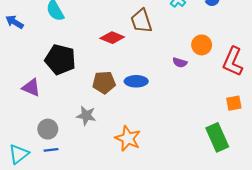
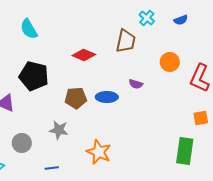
brown trapezoid: (141, 21) -> (126, 41), moved, turned -150
purple semicircle: (180, 63) -> (136, 84), moved
green rectangle: (217, 137) -> (185, 151), turned 32
blue line: (51, 150) -> (52, 168), moved

